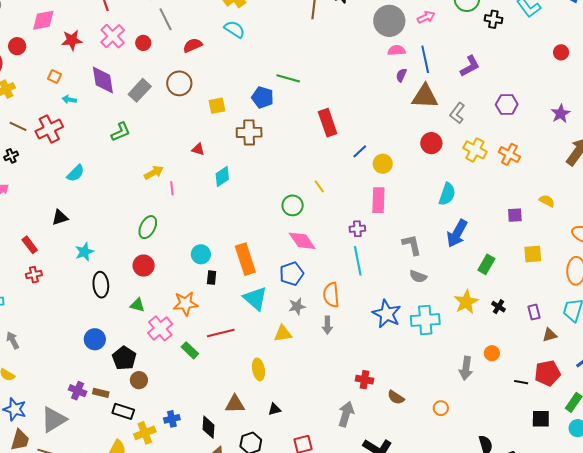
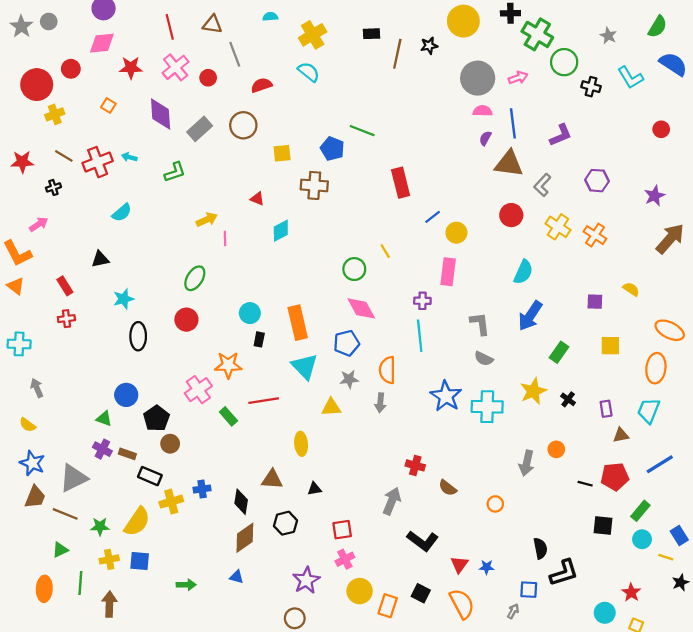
cyan arrow: (69, 100) -> (129, 157), moved
green triangle: (137, 305) -> (104, 419), moved

